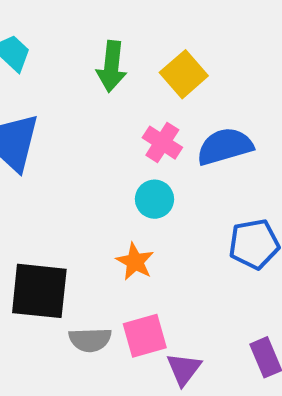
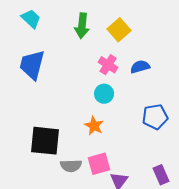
blue semicircle: (225, 146) -> (140, 67), size x0.7

